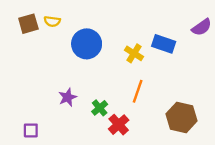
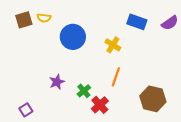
blue rectangle: (164, 44) -> (137, 22), moved
purple square: (31, 130) -> (26, 110), turned -32

